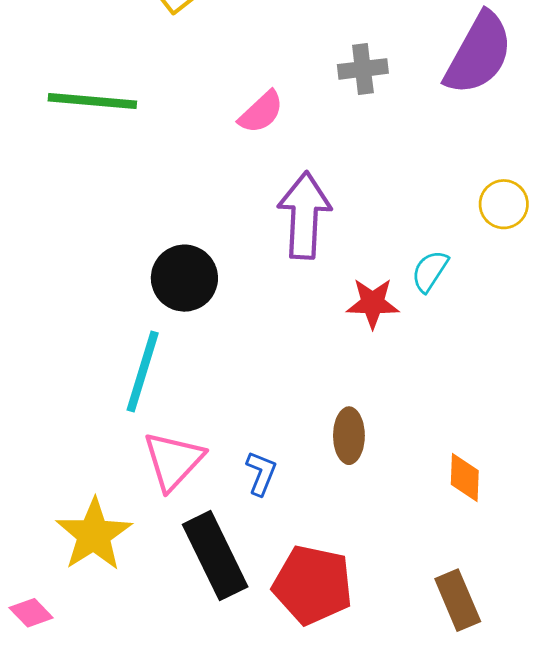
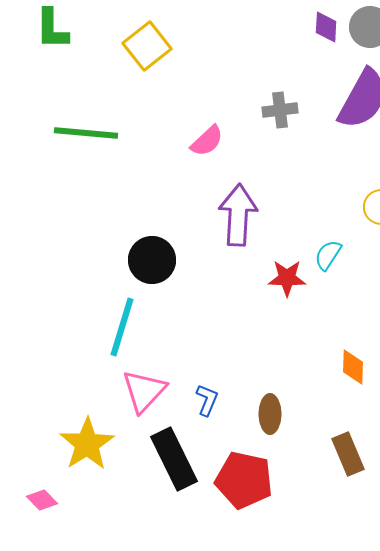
brown ellipse: (349, 436) -> (270, 414), moved
orange diamond: (465, 477) -> (353, 367), moved
brown rectangle: (458, 600) -> (348, 454), moved

